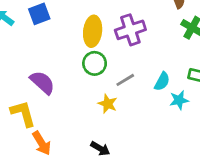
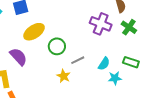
purple cross: (130, 30) -> (101, 24), moved, turned 35
yellow ellipse: (93, 31) -> (34, 32), moved, turned 45

